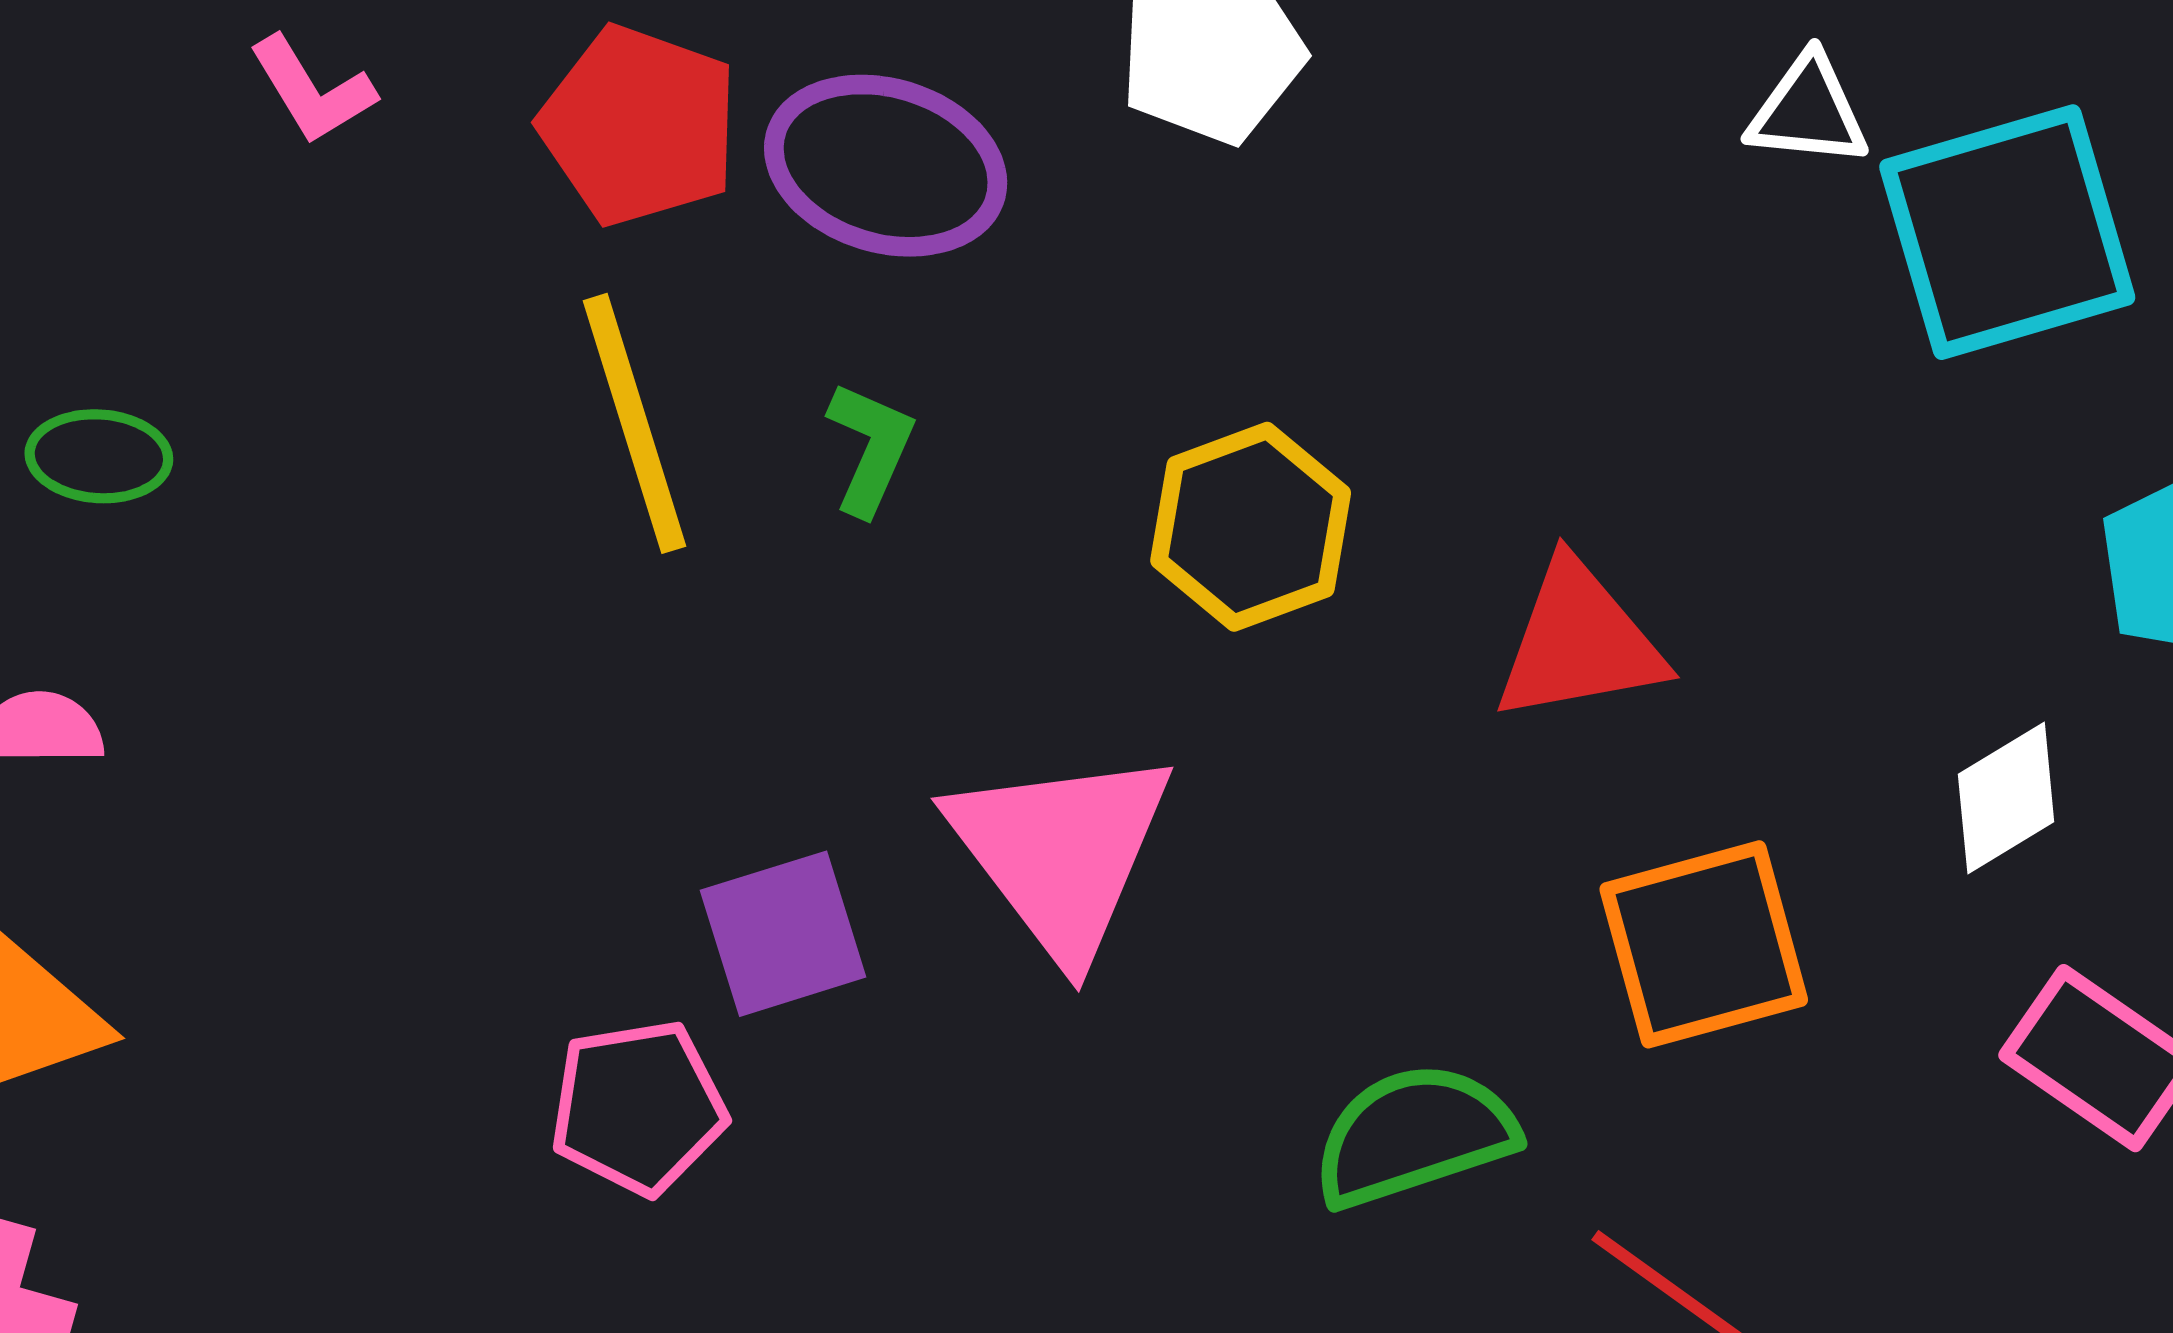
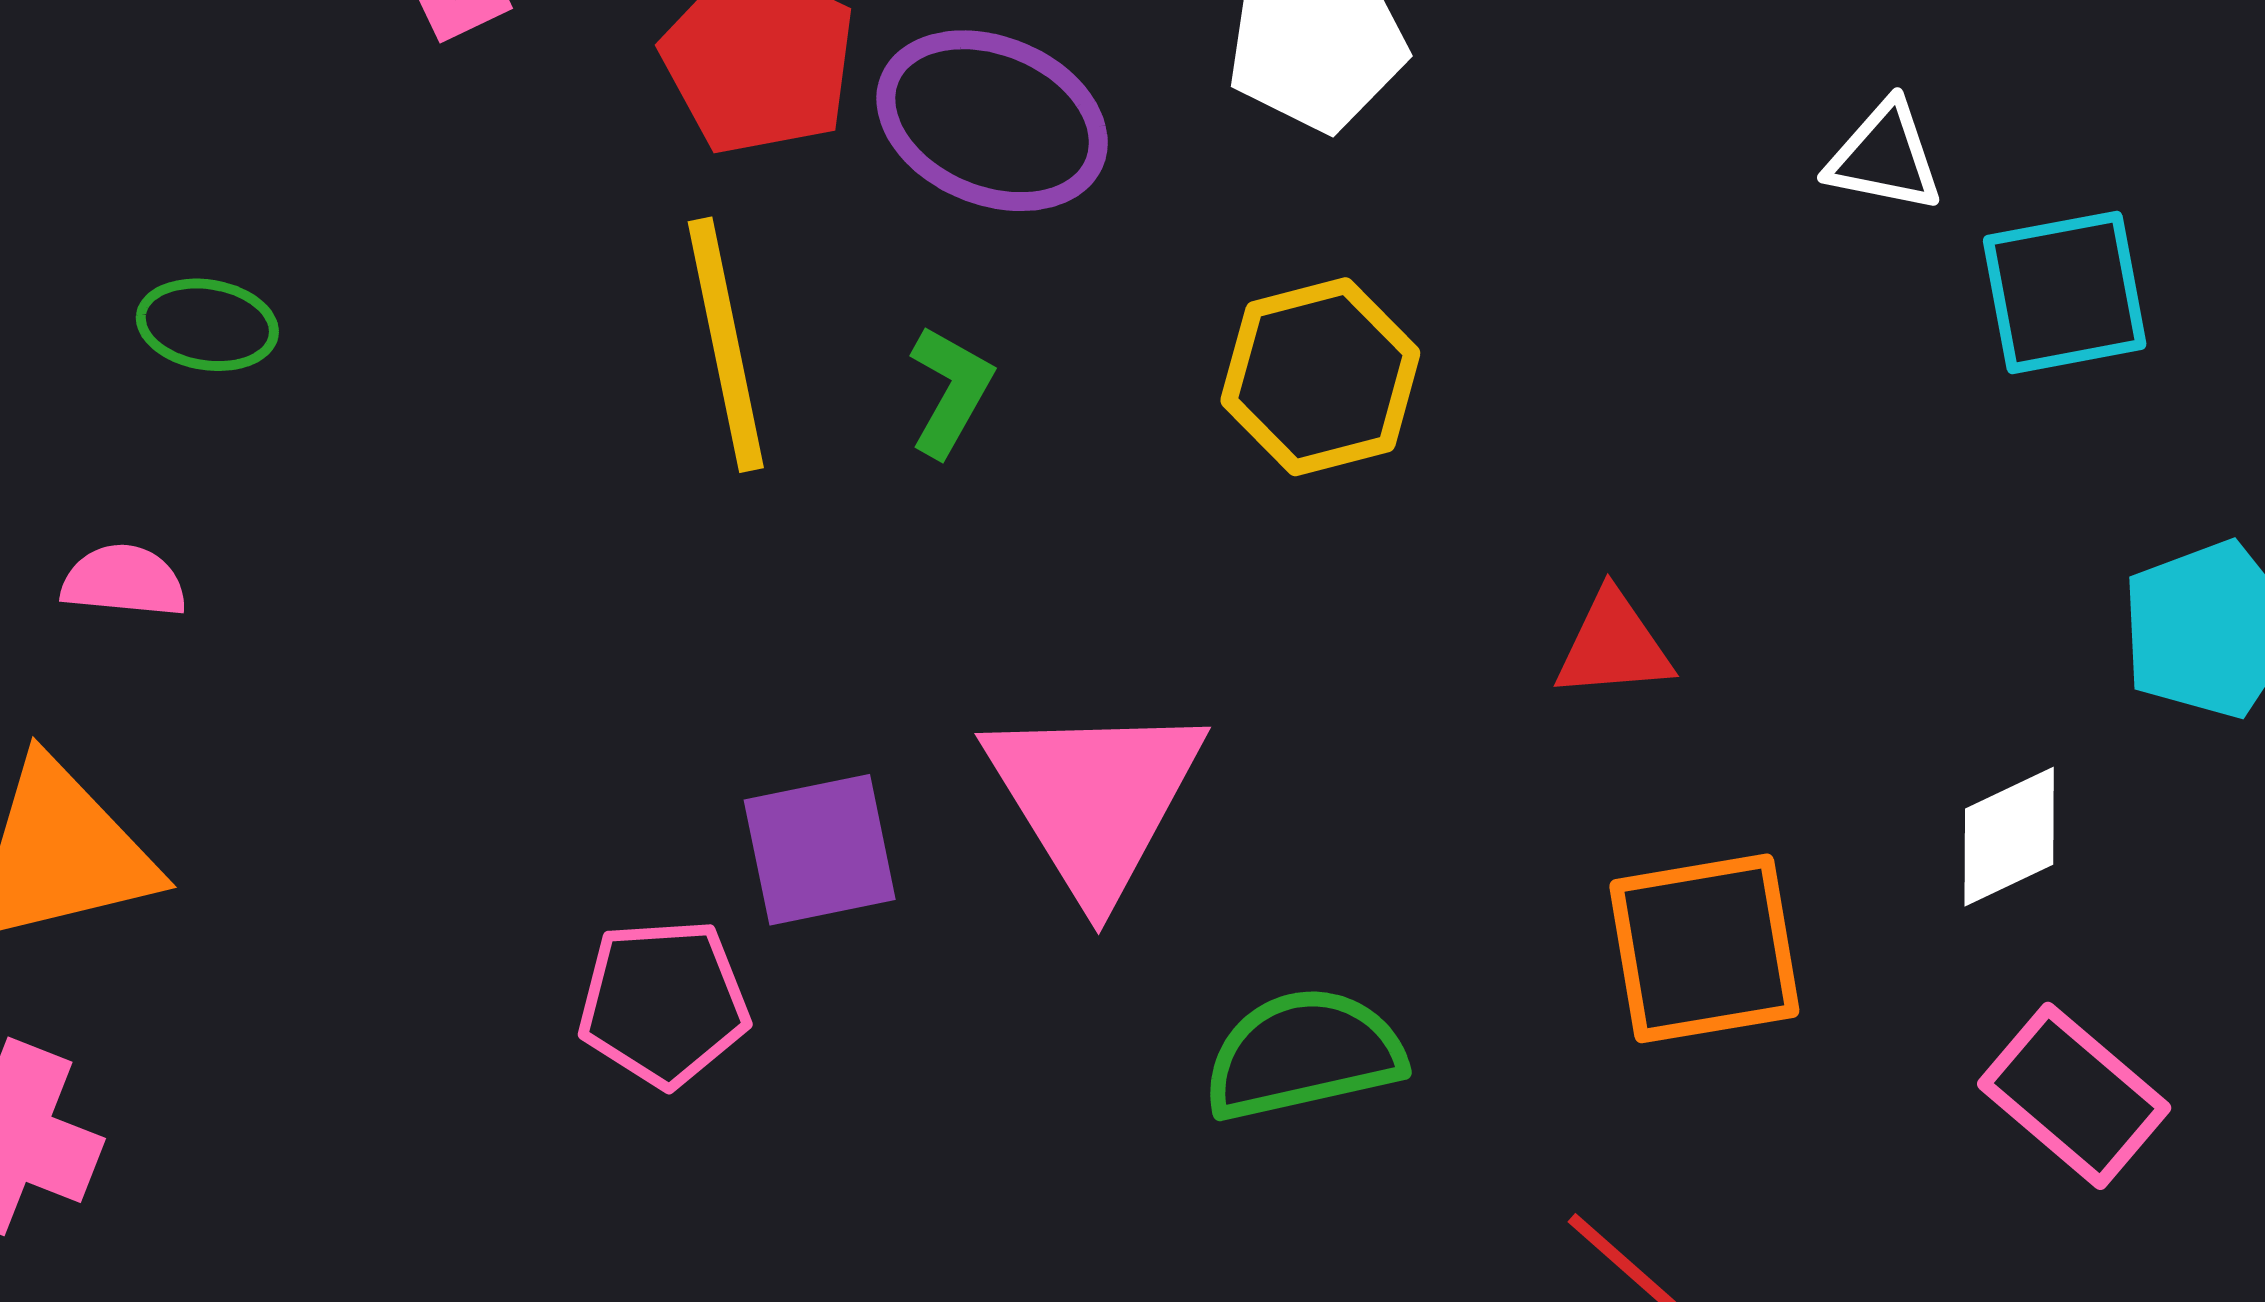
cyan square: (2007, 232) -> (2065, 292), size x0.7
yellow hexagon: (1251, 527) -> (1320, 377), moved
red triangle: (1579, 642) -> (1613, 646), size x0.7
green semicircle: (1414, 1135) -> (1304, 1054), moved

